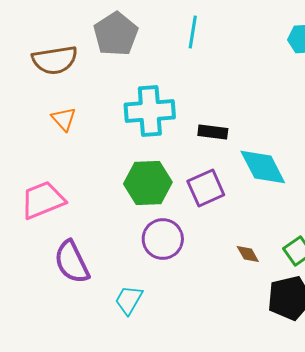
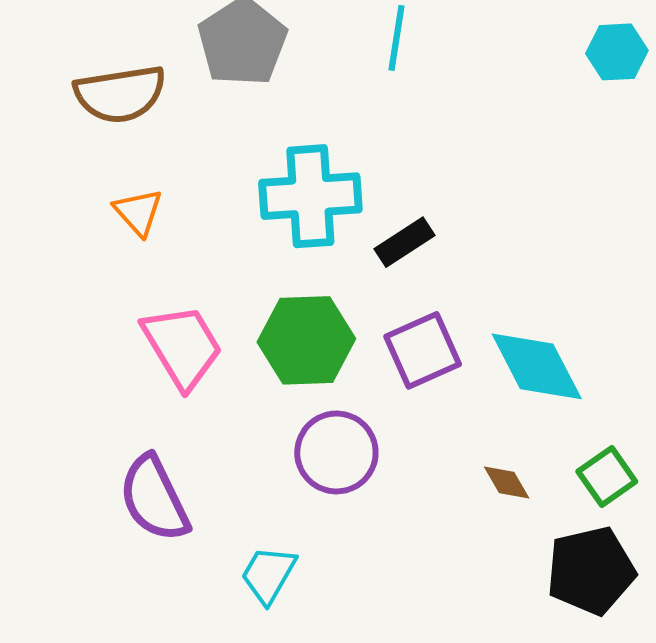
black rectangle: (213, 132) -> (405, 242), moved, turned -40
cyan diamond: (263, 167) -> (537, 366), moved
pink trapezoid: (43, 200) -> (182, 346), moved, turned 81

